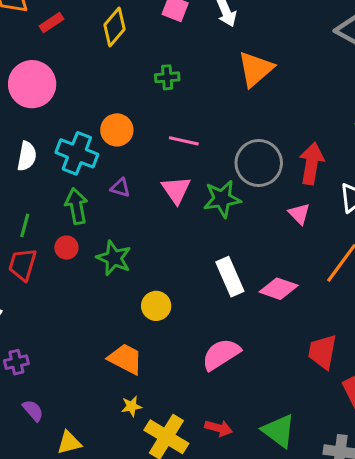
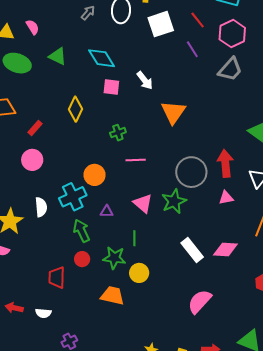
red rectangle: (51, 23) -> (35, 128), moved
pink circle: (32, 84) -> (32, 160), size x0.7
pink line: (184, 141) -> (136, 160), moved
cyan cross: (77, 153) -> (73, 197), turned -32
pink triangle: (299, 214) -> (226, 198), turned -42
green line: (25, 225) -> (134, 238), moved
yellow circle: (156, 306) -> (139, 273), moved
orange trapezoid: (125, 359) -> (112, 296), moved

